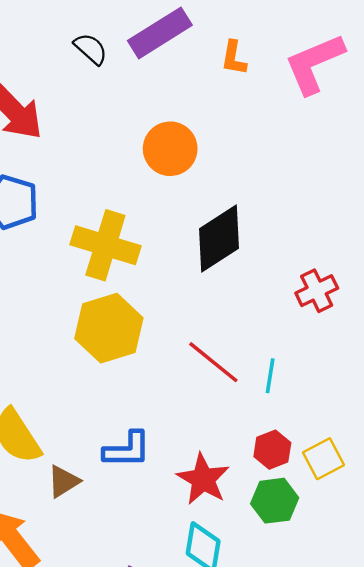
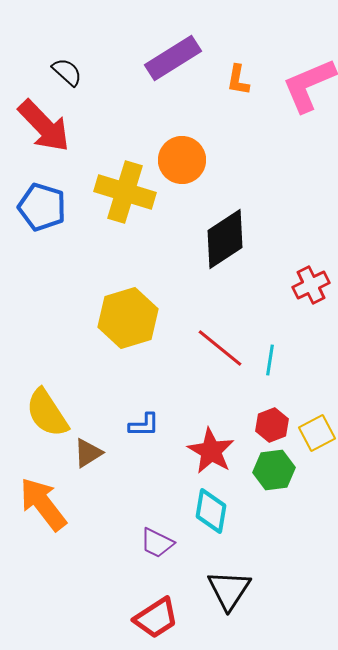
black semicircle: (91, 49) -> (67, 72), moved
yellow cross: (105, 245) -> (125, 192), moved
blue L-shape: (127, 450) -> (144, 425), size x0.7

